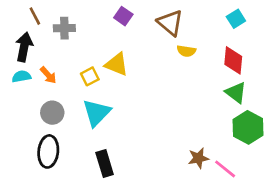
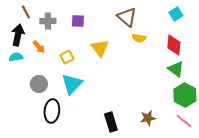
purple square: (123, 16) -> (78, 21), moved, turned -32
yellow triangle: (117, 64) -> (100, 48), moved, turned 30
orange arrow: (48, 75) -> (39, 47), moved
black ellipse: (48, 151) -> (52, 111), moved
black rectangle: (105, 164) -> (111, 122), moved
pink line: (225, 169) -> (184, 121), moved

